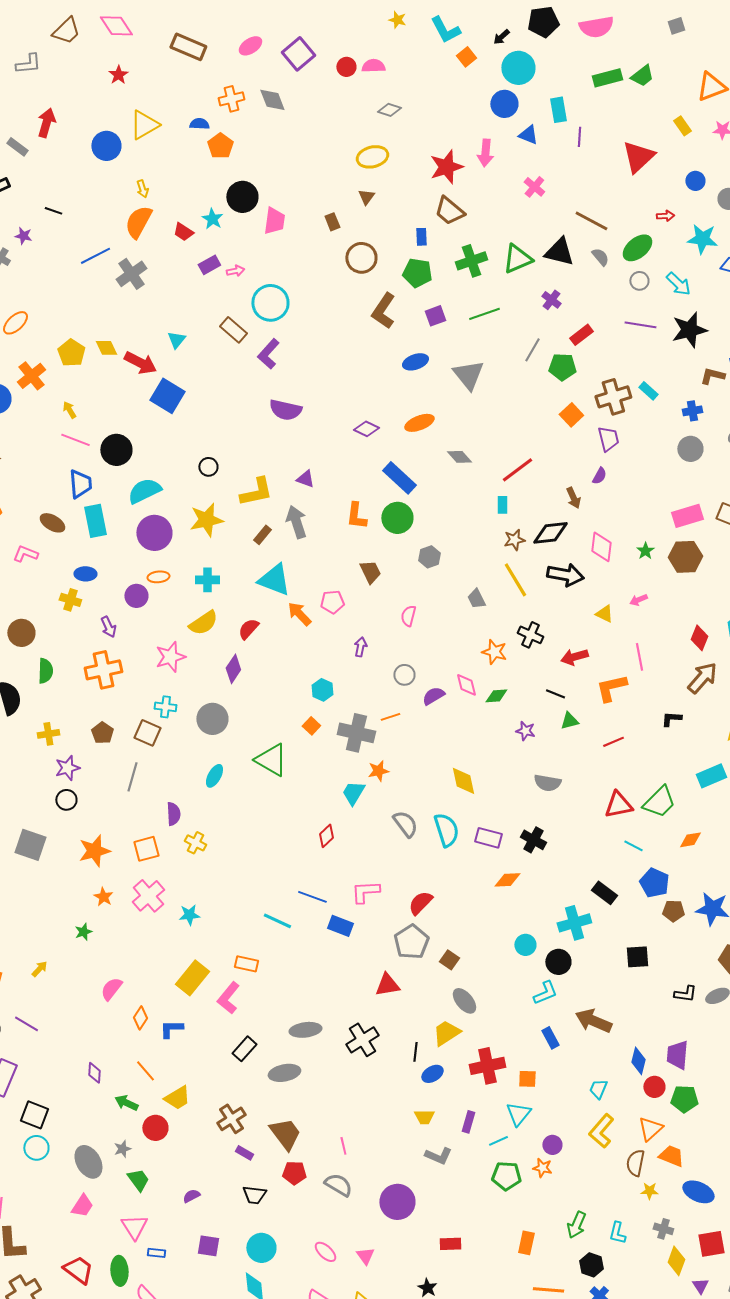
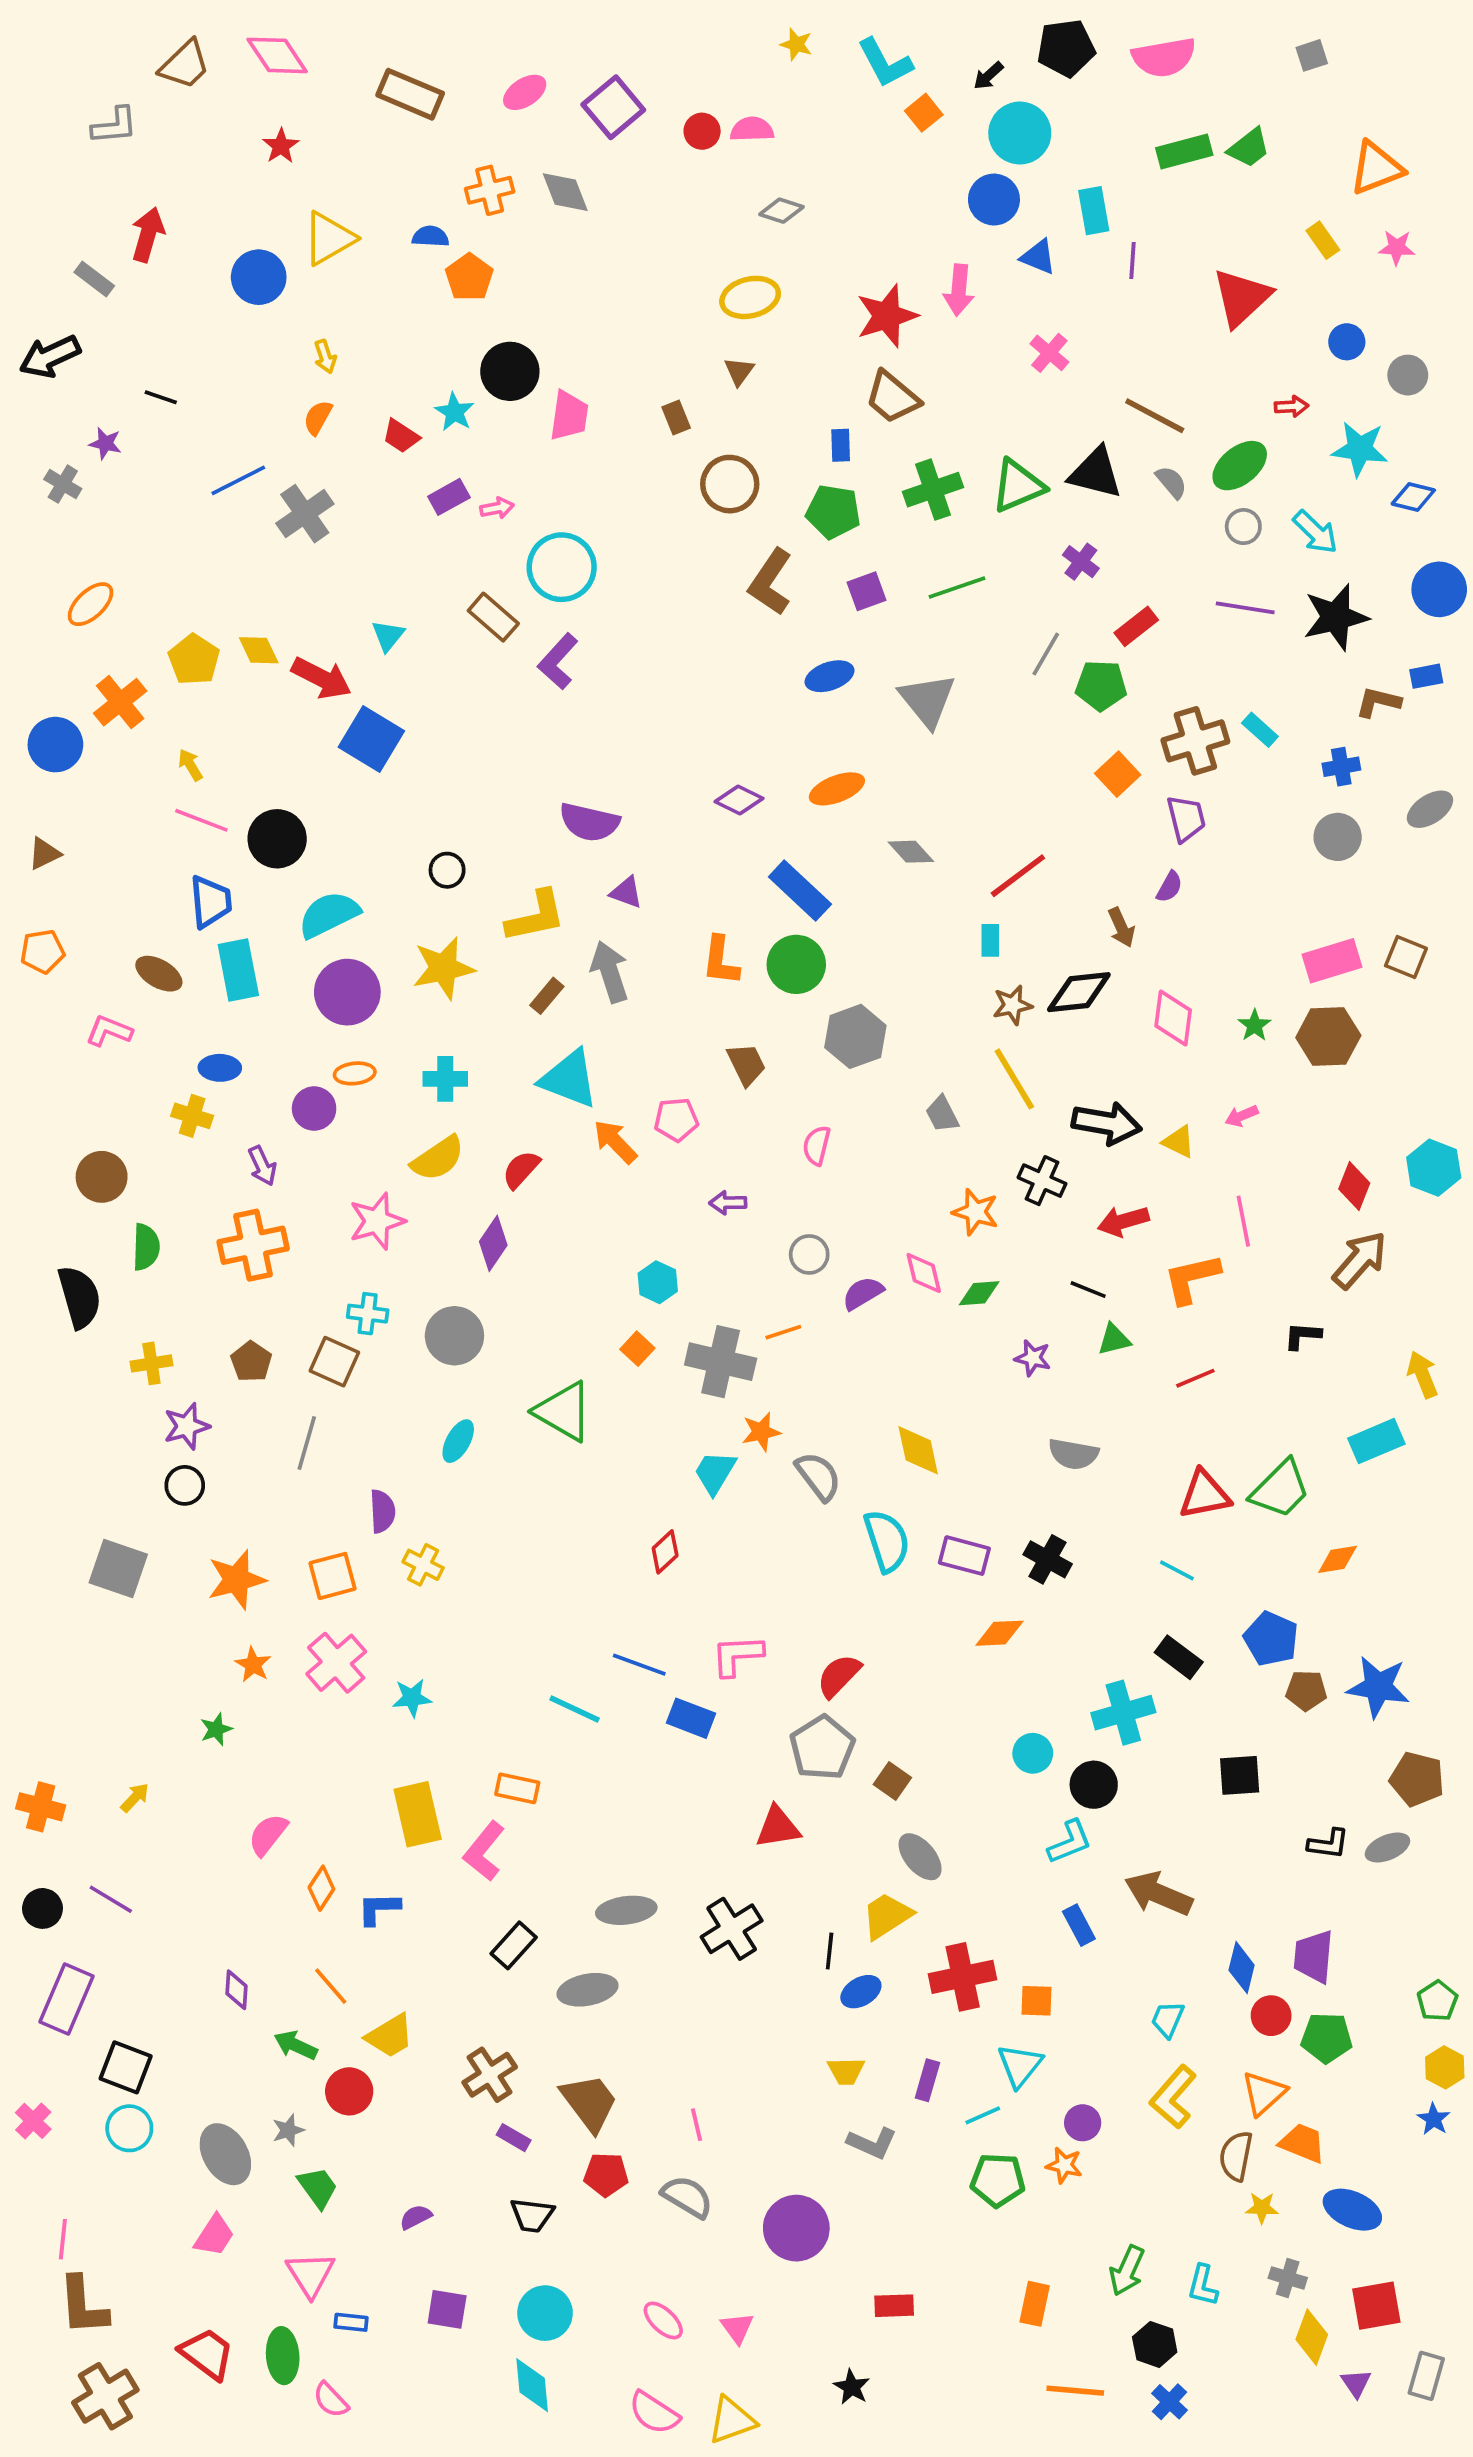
orange semicircle: (138, 222) -> (318, 418), size x0.6
purple semicircle: (285, 410) -> (589, 822), moved
gray hexagon: (429, 557) -> (855, 1036), size x1.5
black arrow: (565, 575) -> (1107, 1123), moved
purple arrow: (360, 647) -> (728, 1203), turned -102
gray semicircle: (405, 824) -> (818, 1476), moved
cyan line: (633, 846) -> (1177, 1570), moved
yellow rectangle: (192, 978) -> (418, 1814), turned -52

